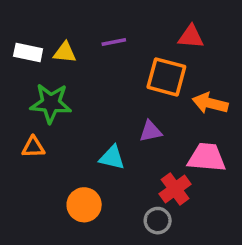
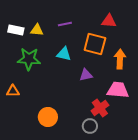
orange arrow: (210, 103) -> (120, 59), turned 78
orange triangle: (33, 147) -> (13, 91), moved
cyan triangle: (112, 158) -> (64, 54), moved

